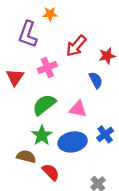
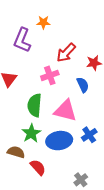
pink cross: (47, 67) -> (50, 75), moved
green semicircle: (44, 105) -> (35, 105), turned -50
pink triangle: (78, 109) -> (65, 111), size x1.4

